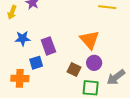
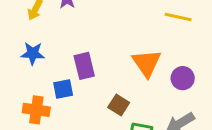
blue star: (23, 38) -> (33, 53), moved
purple circle: (94, 63) -> (183, 78), moved

